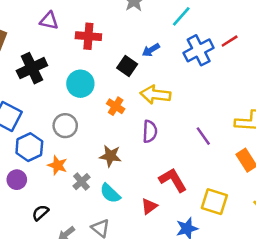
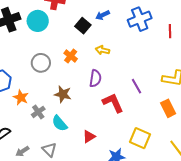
red line: (230, 41) -> (170, 31), moved, turned -64
cyan circle: (80, 84) -> (38, 21), moved
yellow arrow: (155, 95) -> (103, 50), size x0.6
gray circle: (65, 126) -> (41, 63), moved
red L-shape: (173, 180) -> (113, 103), moved

